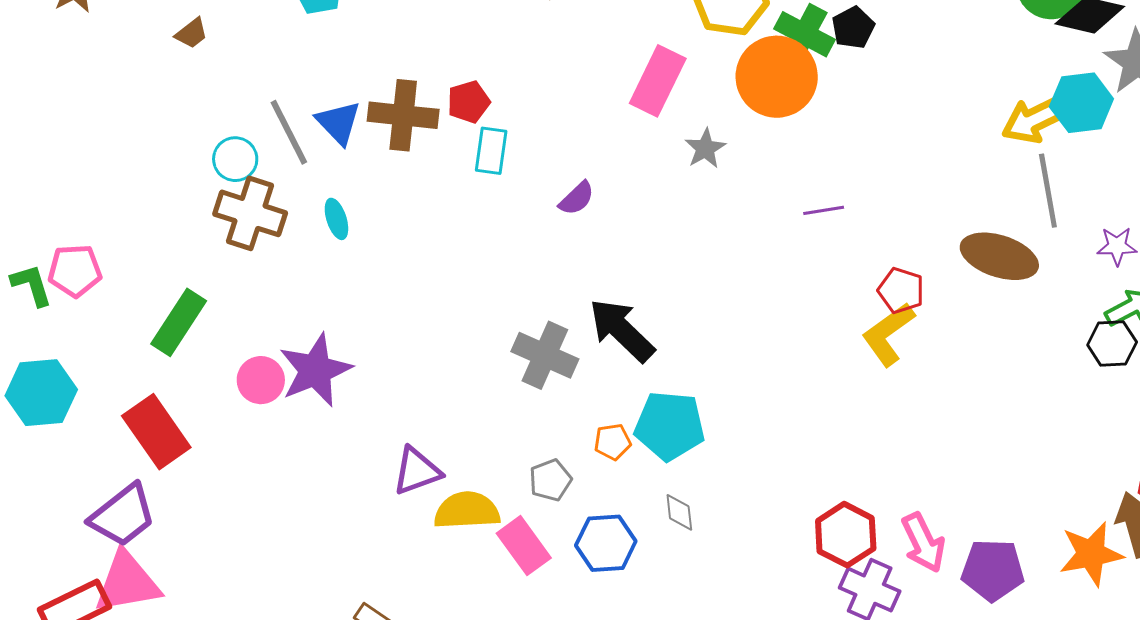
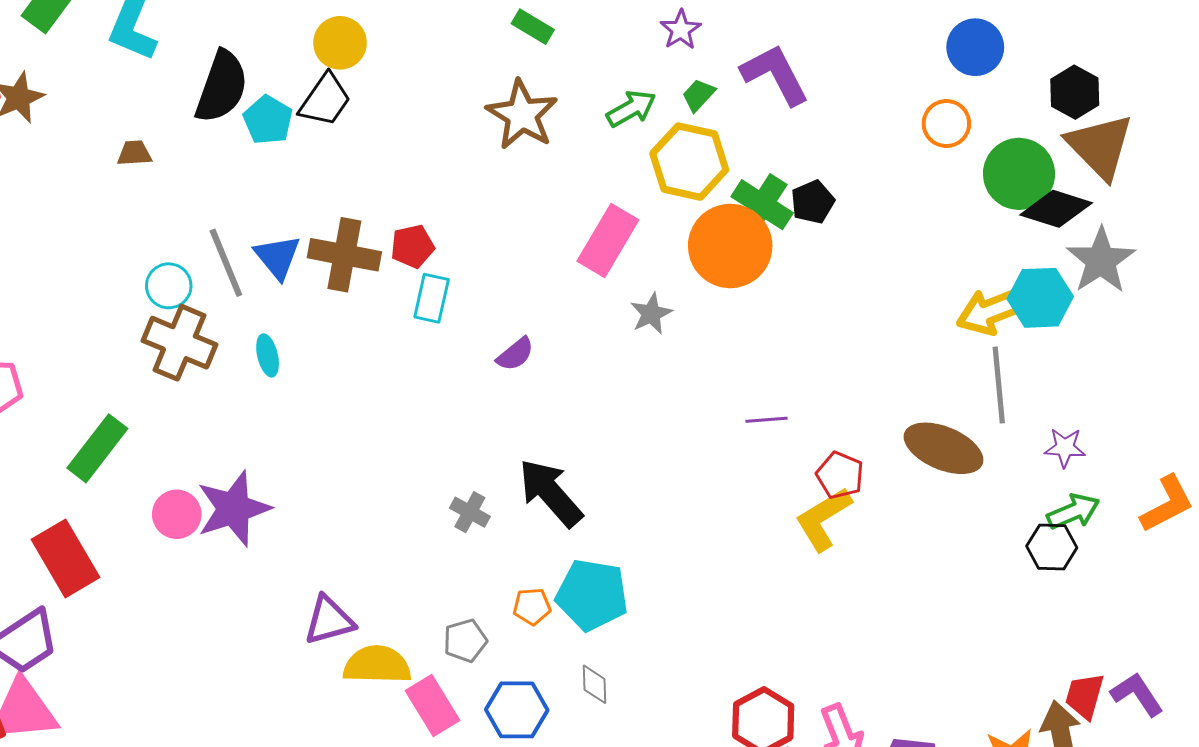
brown trapezoid: (192, 33) -> (134, 153), turned -150
purple line: (824, 210) -> (766, 420), moved
gray cross: (545, 355) -> (470, 512), size x0.6

